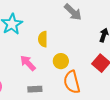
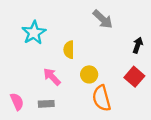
gray rectangle: (35, 89) -> (46, 104), moved

